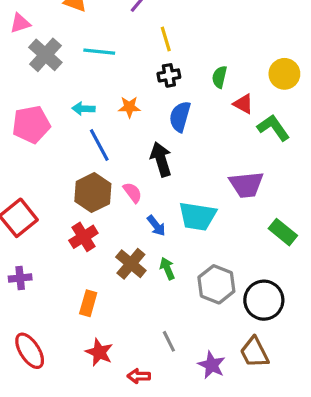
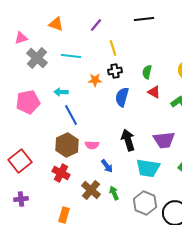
red triangle: (243, 104) -> (154, 92), moved
orange star: (129, 107) -> (95, 80), moved
black arrow: (161, 159) -> (128, 140), moved
pink semicircle: (132, 193) -> (92, 145), turned 128
cyan trapezoid: (197, 216) -> (148, 168), moved
red cross: (83, 237) -> (61, 173), turned -30

